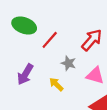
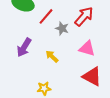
gray star: (69, 63) -> (62, 28), moved

